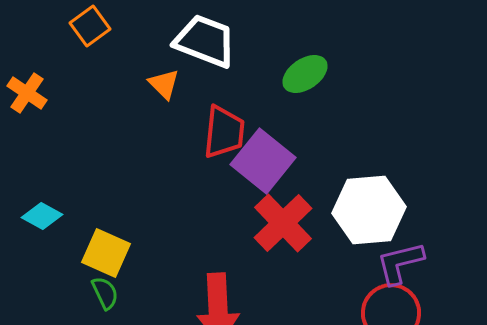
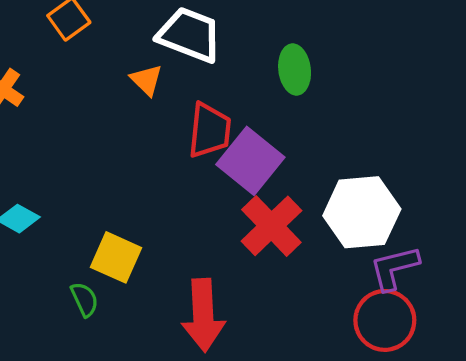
green ellipse: (305, 74) -> (295, 69), turned -63
yellow square: (106, 253) -> (116, 257), moved

